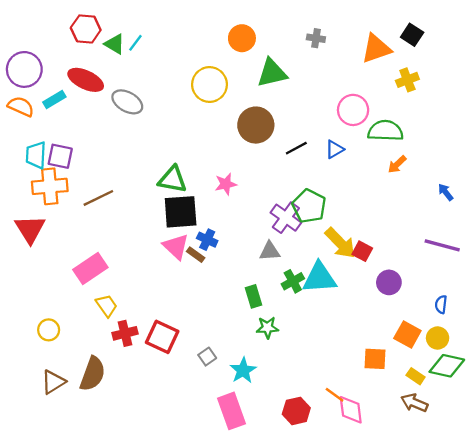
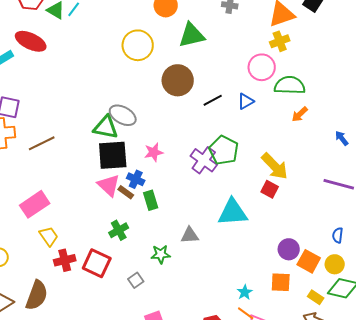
yellow cross: (407, 80) -> (280, 41), moved
gray ellipse: (127, 102) -> (123, 115), moved
pink star: (226, 184) -> (154, 152), moved
yellow arrow: (340, 243) -> (275, 166), moved
gray triangle: (270, 251) -> (190, 235), moved
green cross: (293, 281) -> (119, 230), moved
purple circle: (389, 282) -> (289, 249), moved
green rectangle: (253, 296) -> (151, 200), moved
green star: (267, 328) -> (161, 254), moved
cyan star: (243, 370) -> (245, 292), moved, size x0.7

